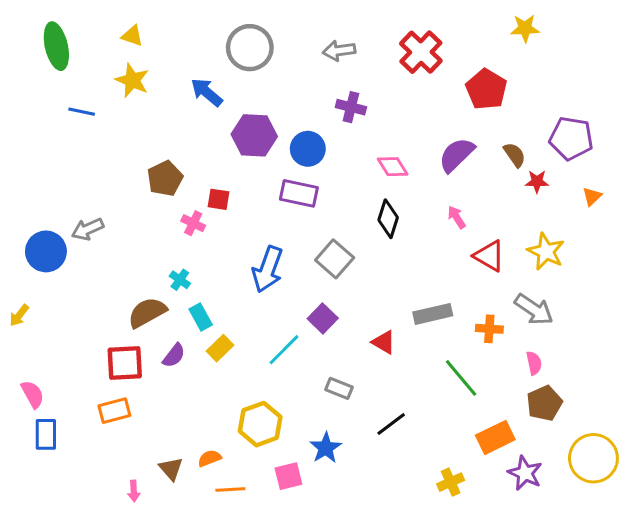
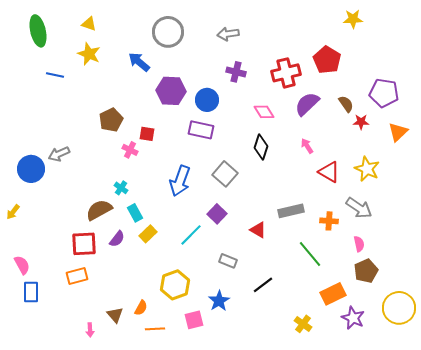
red cross: (421, 52) -> (286, 73), moved, turned 32
orange triangle: (592, 196) -> (398, 132), size x1.5
orange semicircle: (210, 458) -> (141, 308), turned 140
yellow cross: (451, 482) -> (303, 324), turned -30

